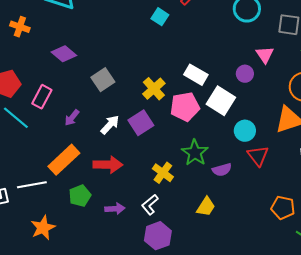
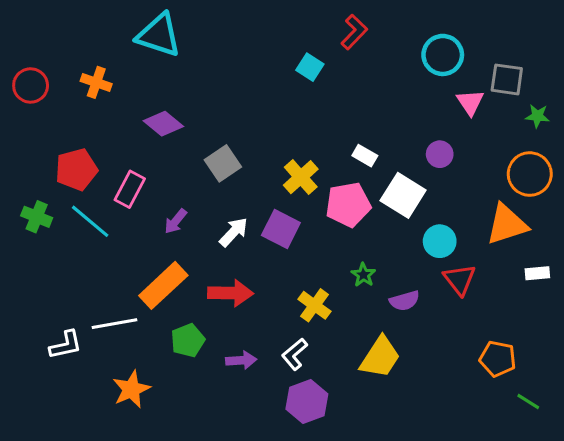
pink triangle: (265, 55) -> (470, 102), moved
white rectangle: (196, 75) -> (365, 156), size x0.7
purple square: (141, 123) -> (281, 229), turned -30
green star: (195, 153) -> (363, 275), size x0.6
yellow trapezoid: (206, 207) -> (380, 357), size x1.4

